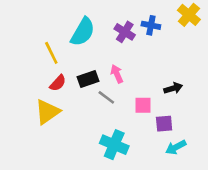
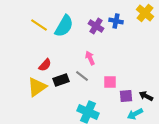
yellow line: (51, 53) -> (39, 25), moved, turned -30
black rectangle: (88, 79) -> (61, 80), moved
black arrow: (173, 88) -> (146, 96), moved, turned -136

